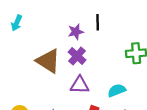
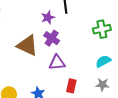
cyan semicircle: (117, 90) -> (103, 61), moved

